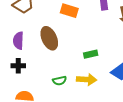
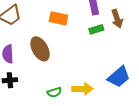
green rectangle: (91, 54) -> (96, 29), moved

